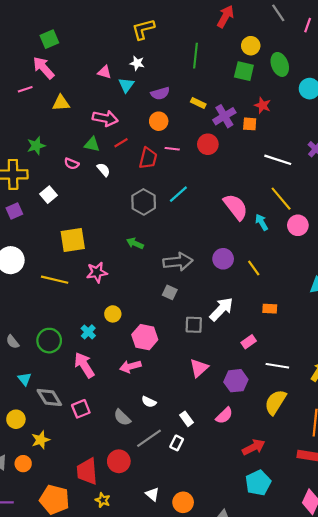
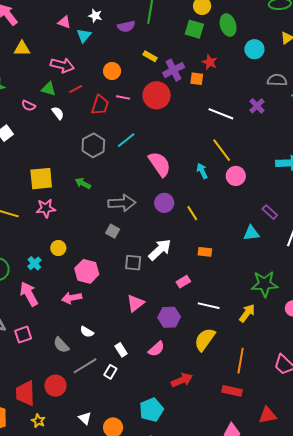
purple semicircle: (160, 93) -> (126, 26), moved
red circle: (208, 144) -> (157, 95), size x1.4
pink semicircle: (236, 207) -> (160, 164), moved
yellow square: (73, 240) -> (41, 179), moved
cyan pentagon: (258, 483) -> (151, 410), moved

